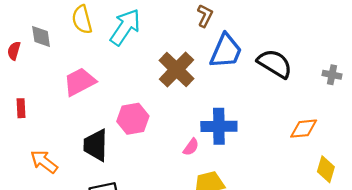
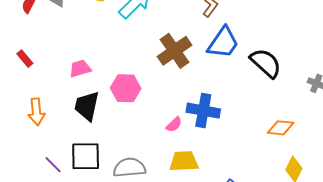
pink trapezoid: (80, 82) -> (80, 69), moved, size x0.7
red rectangle: (21, 108) -> (25, 59), turned -48
orange arrow: (44, 162) -> (36, 112), turned -144

